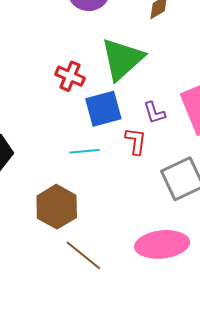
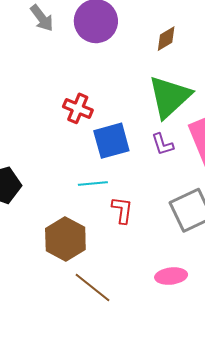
green triangle: (122, 59) -> (170, 97), moved
red L-shape: (136, 141) -> (122, 210), moved
pink ellipse: (162, 244) -> (171, 276), size x0.6

